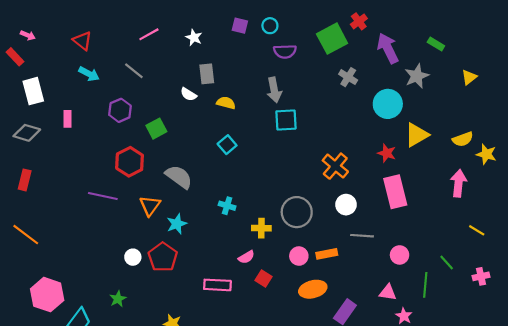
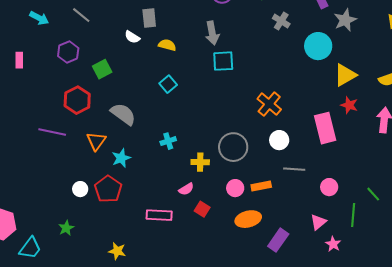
red star: (387, 153) -> (349, 105), moved
cyan cross: (227, 206) -> (168, 141), turned -35
pink triangle: (388, 292) -> (318, 222), turned -48

